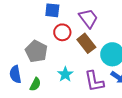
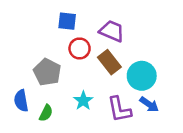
purple trapezoid: (88, 18) -> (112, 31), turned -30

